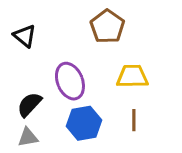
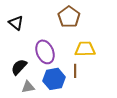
brown line: (134, 120) -> (75, 71), moved
gray triangle: (28, 137) -> (28, 87), moved

